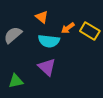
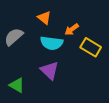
yellow rectangle: (90, 31) -> (91, 47), moved
green triangle: (16, 81) -> (17, 85), turned 42

